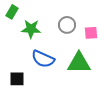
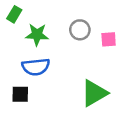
blue semicircle: (43, 59) -> (36, 67), moved, turned -30
green triangle: (79, 63) -> (94, 93), moved, turned -30

